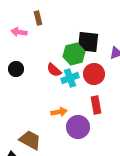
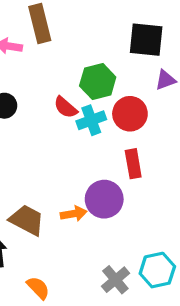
brown rectangle: (38, 18) -> (40, 23), size x1.6
black square: (88, 42) -> (146, 40), moved
orange arrow: (59, 112) -> (74, 214), moved

